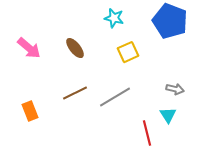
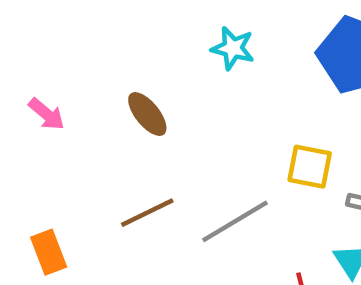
pink arrow: (29, 48) -> (46, 114), size x0.7
yellow square: (128, 52) -> (310, 167), moved, turned 35

